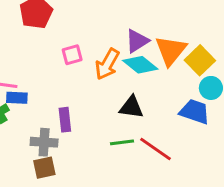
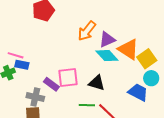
orange triangle: (171, 50) -> (128, 49), turned -45
pink square: (72, 55) -> (68, 78), moved, size x1.5
orange arrow: (107, 64) -> (87, 31), moved
purple rectangle: (65, 120) -> (51, 84), turned -56

